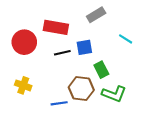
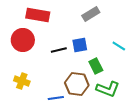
red rectangle: (56, 27) -> (38, 15), moved
cyan line: (126, 39) -> (119, 46), moved

